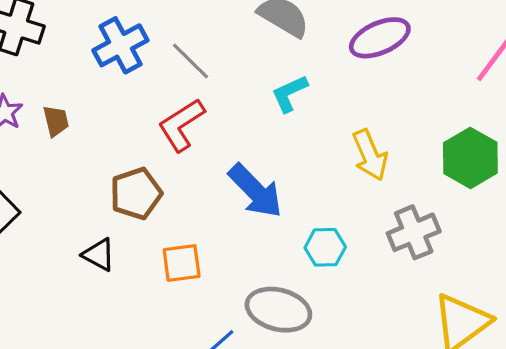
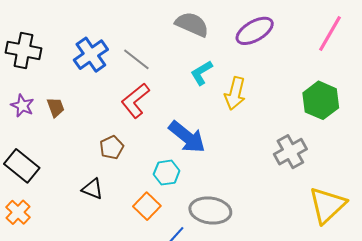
yellow arrow: (370, 155) -> (235, 93), moved, turned 44
brown pentagon: (136, 194) -> (112, 147), size x0.7
cyan hexagon: (325, 247) -> (167, 173), moved
orange square: (182, 263) -> (147, 206), moved, turned -32

